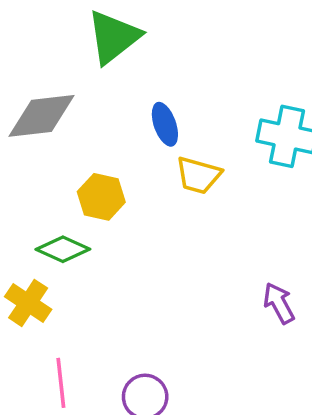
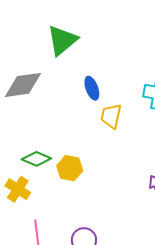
yellow trapezoid: (199, 175) -> (111, 116), turned 88
yellow hexagon: (101, 197) -> (70, 168), moved

